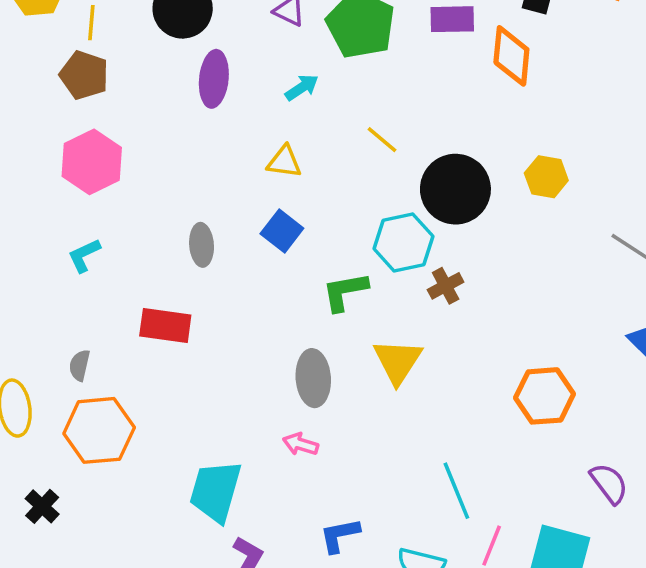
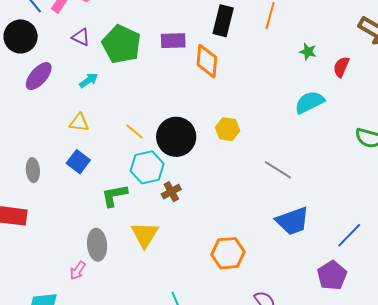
purple ellipse: (214, 79) -> (39, 76), turned 36
yellow line: (382, 140) -> (135, 132), moved
pink arrow: (301, 444) -> (78, 270), moved, turned -72

